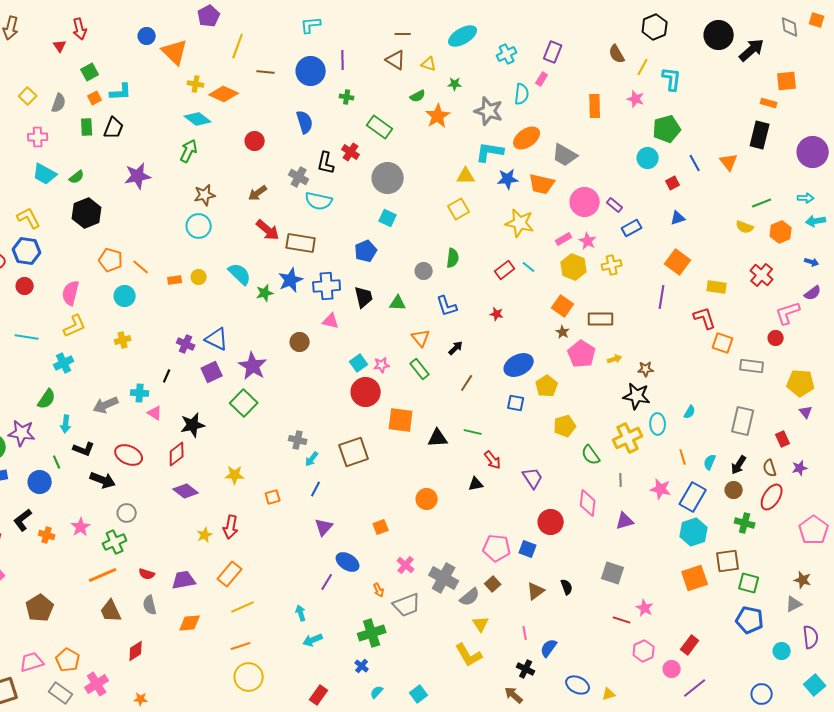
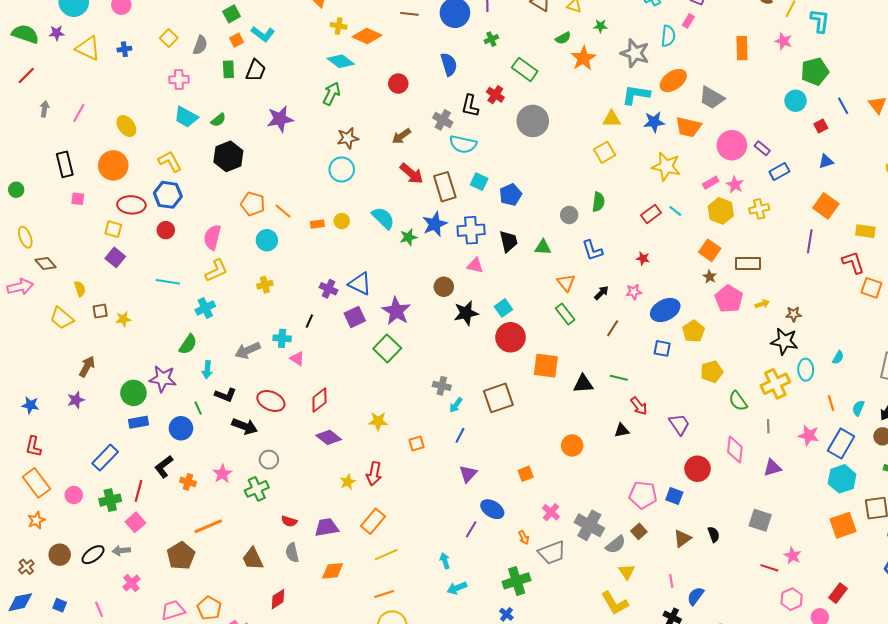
cyan L-shape: (121, 92) -> (263, 34), turned 40
green cross: (347, 97) -> (491, 39), turned -32
cyan square: (388, 218) -> (479, 182), moved
brown rectangle: (301, 243) -> (445, 187), turned 64
pink star: (382, 365) -> (634, 292), moved
black star: (193, 425) -> (466, 313), moved
orange line: (103, 575) -> (208, 526), moved

